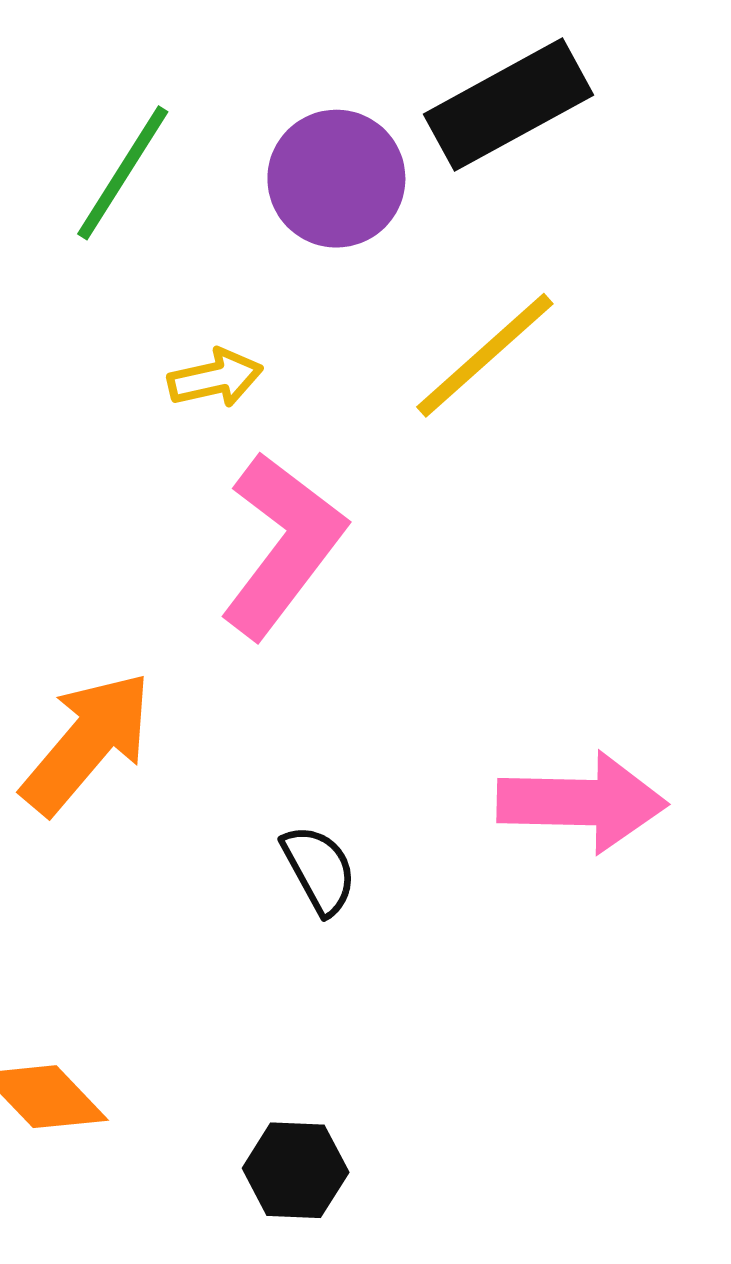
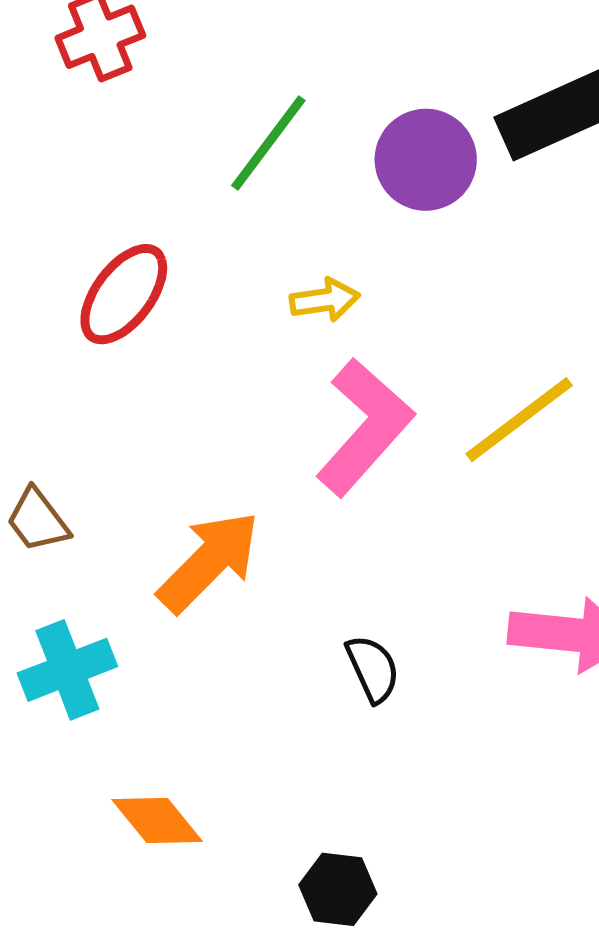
yellow line: (485, 355) -> (519, 420), moved

